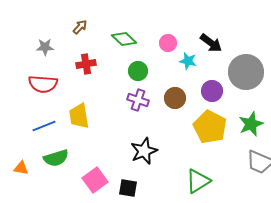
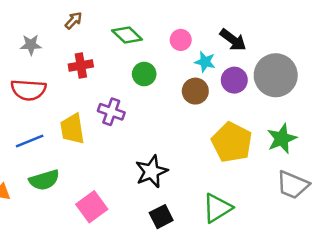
purple circle: (212, 91) -> (234, 80), moved
brown circle: (175, 98) -> (195, 91), moved
purple cross: (138, 100) -> (111, 112), moved
black square: (128, 188) -> (161, 217), moved, turned -36

